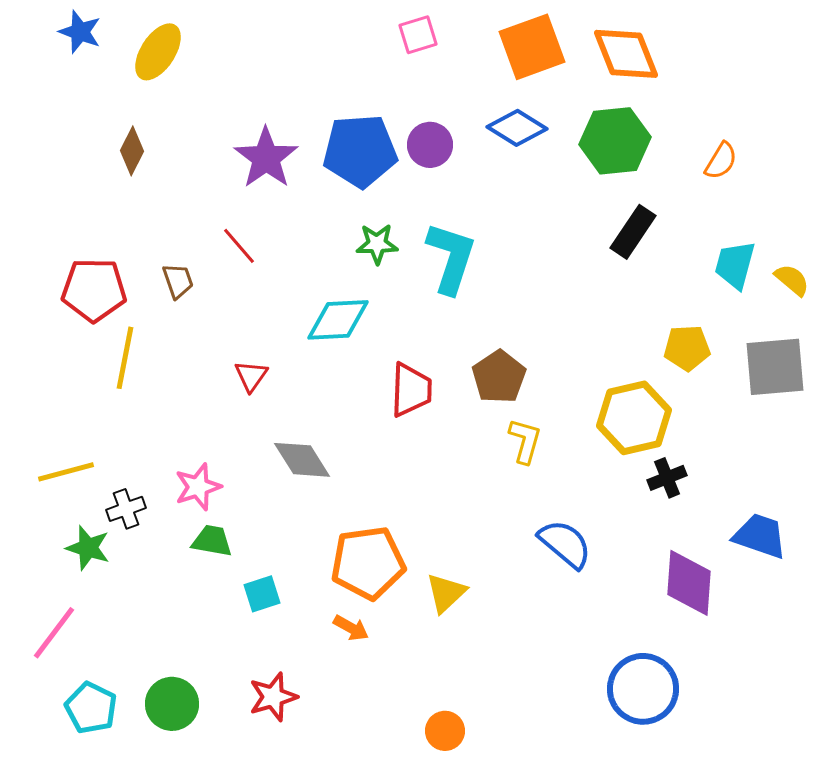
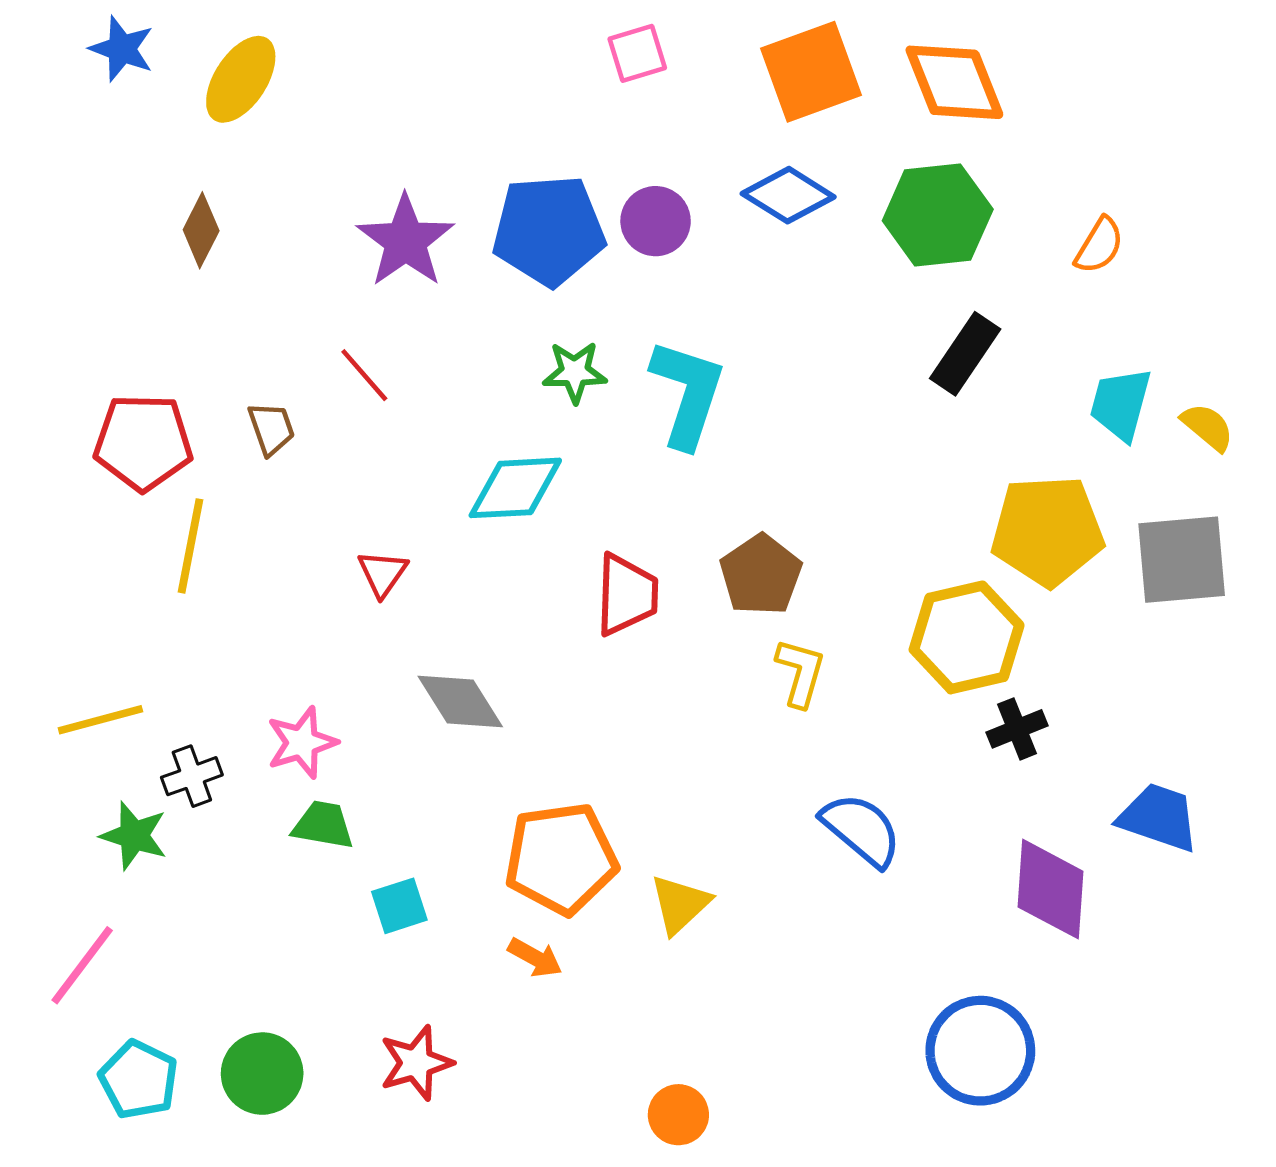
yellow pentagon: (687, 348) -> (1047, 531), size x1.6

